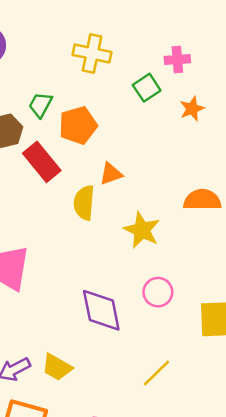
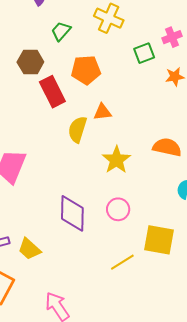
pink cross: (177, 60) -> (172, 37), turned -30
green trapezoid: (41, 105) -> (61, 31), moved
yellow line: (157, 373) -> (122, 262), moved

